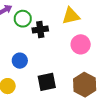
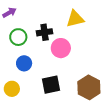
green circle: (23, 19) -> (18, 37), moved
pink circle: (81, 44) -> (61, 48), moved

